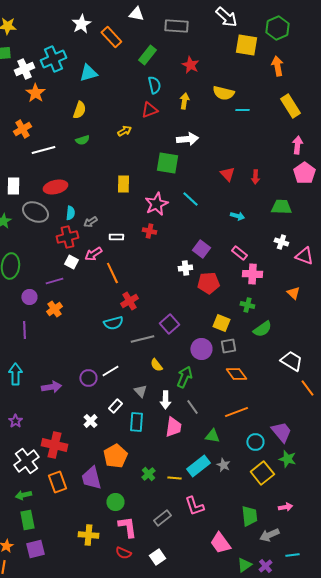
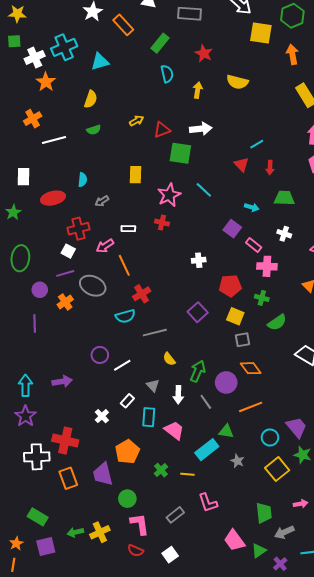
red triangle: (149, 110) -> (162, 130), moved
cyan line: (242, 110) -> (257, 144), moved, turned -32
red ellipse: (55, 187) -> (53, 198), moved
green trapezoid: (281, 207) -> (284, 198), moved
gray ellipse: (35, 212) -> (93, 286), moved
cyan semicircle: (70, 213) -> (83, 180), moved
gray arrow: (90, 222) -> (102, 201), moved
white cross: (281, 242) -> (284, 234), moved
purple square: (201, 249) -> (232, 229), moved
white square: (71, 262) -> (68, 251), moved
red pentagon: (208, 283) -> (230, 286), moved
purple square: (169, 324) -> (198, 312), moved
purple circle: (201, 349) -> (226, 382), moved
cyan arrow: (15, 374) -> (25, 386), moved
purple circle: (88, 378) -> (100, 355), moved
purple star: (15, 421) -> (25, 416), size x1.5
pink trapezoid: (173, 427) -> (174, 430), moved, turned -60
white cross: (26, 461) -> (37, 457), turned 35
cyan rectangle: (198, 466) -> (207, 450), moved
green arrow: (23, 495) -> (75, 532), moved
green rectangle: (27, 520) -> (38, 517), turned -48
yellow cross: (88, 535) -> (100, 532), turned -30
green triangle: (244, 565) -> (259, 551), moved

